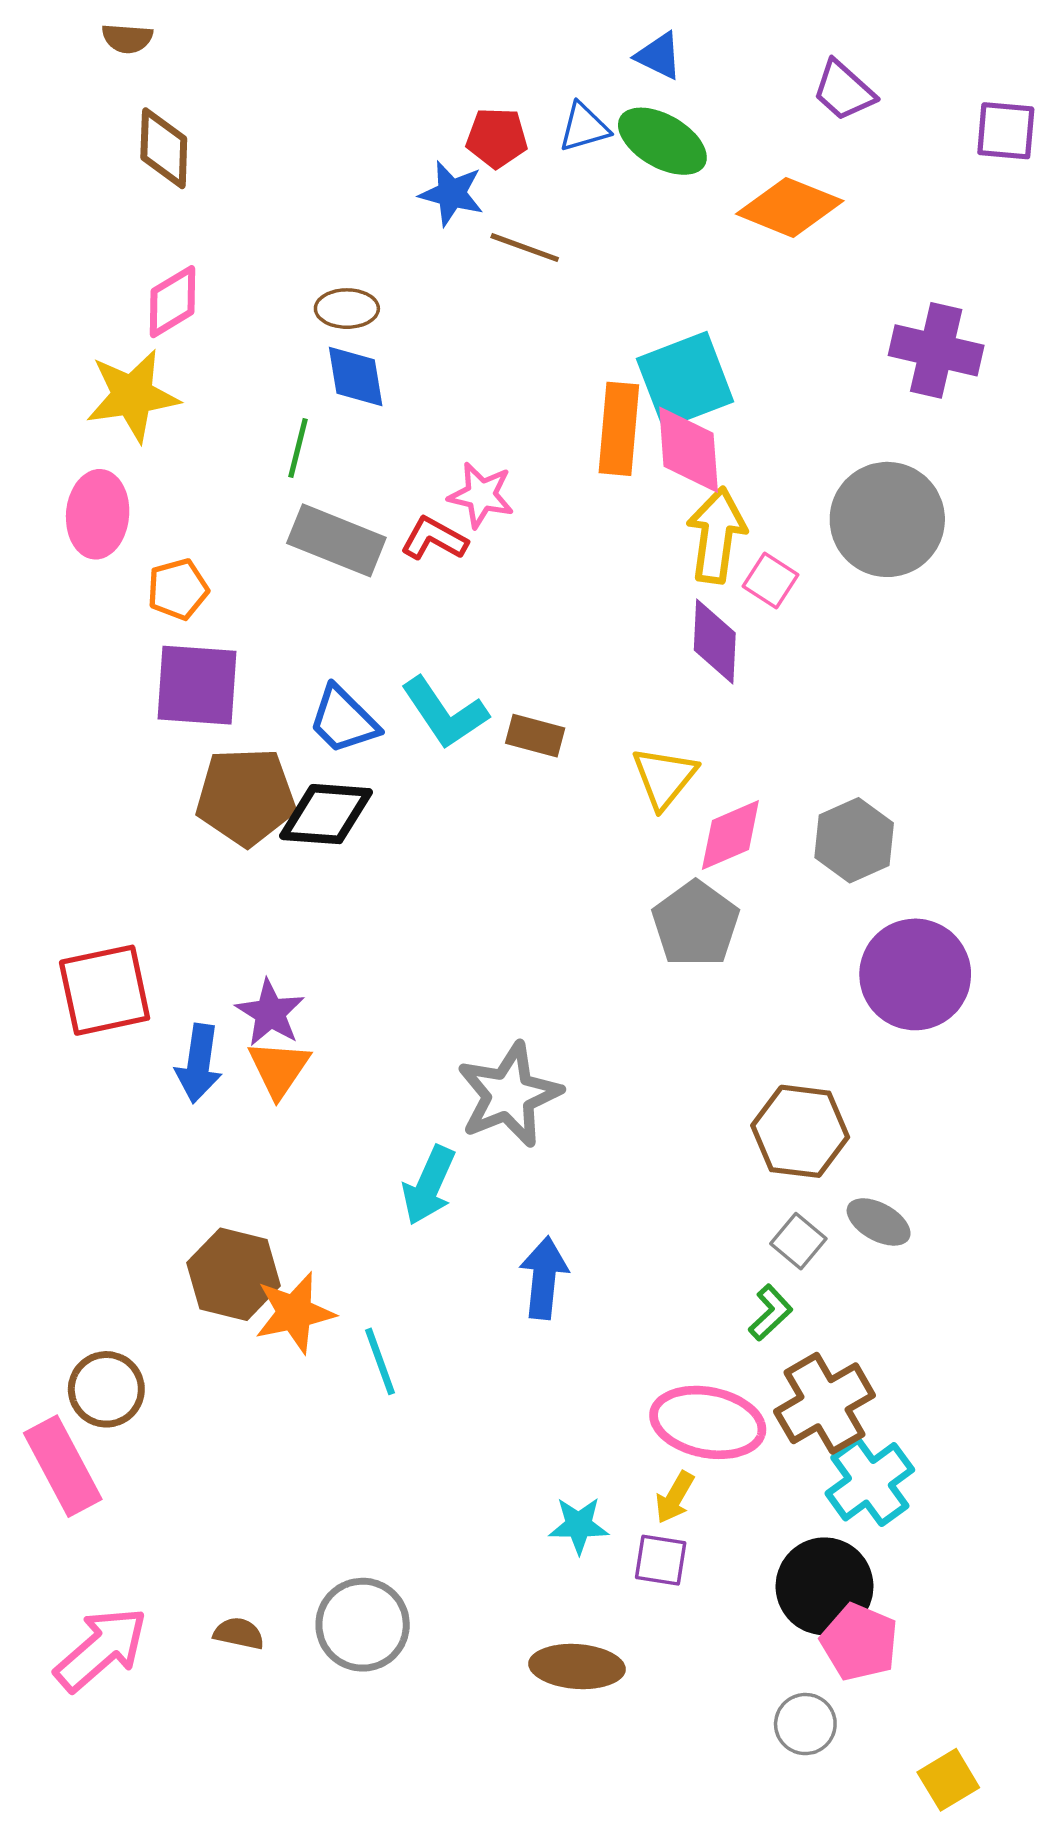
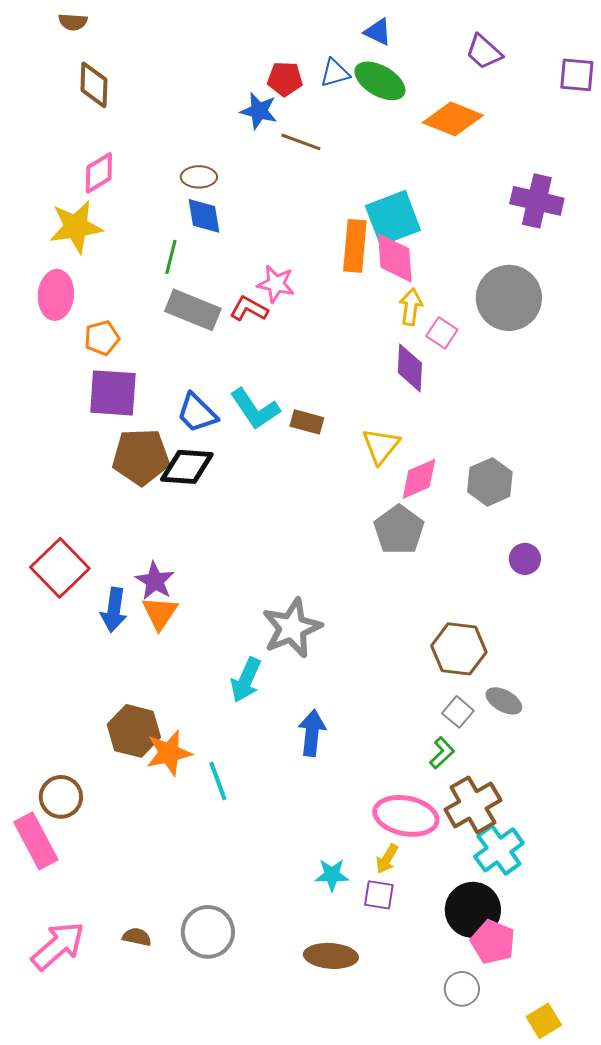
yellow arrow: (716, 535) -> (411, 307), size x0.7
purple circle: (915, 974) -> (525, 559), size x0.5
red square: (105, 990) -> (60, 568), turned -32

